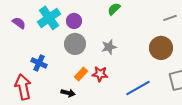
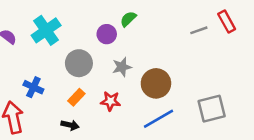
purple circle: (74, 21) -> (107, 34), moved
brown circle: (161, 48) -> (156, 83), moved
orange rectangle: (81, 74) -> (76, 97), moved

